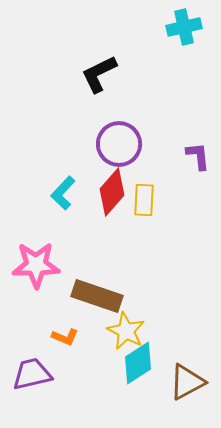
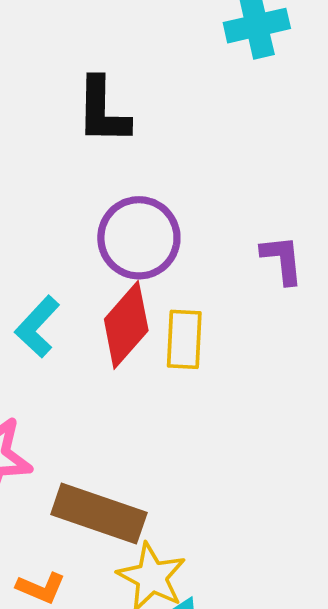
black L-shape: (99, 74) -> (103, 111), turned -63

